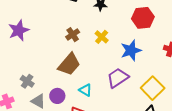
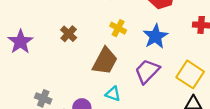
brown cross: (73, 35) -> (69, 34), moved
brown trapezoid: (69, 64) -> (105, 61), moved

